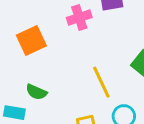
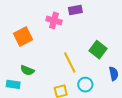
pink cross: (79, 18) -> (54, 20), turned 35

